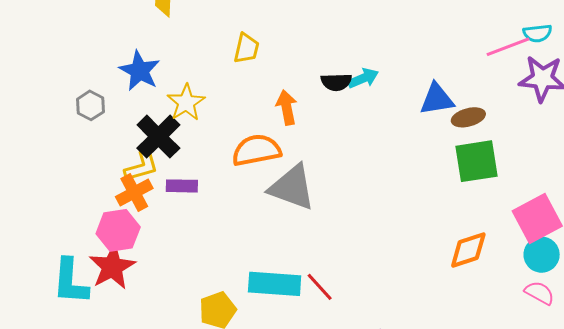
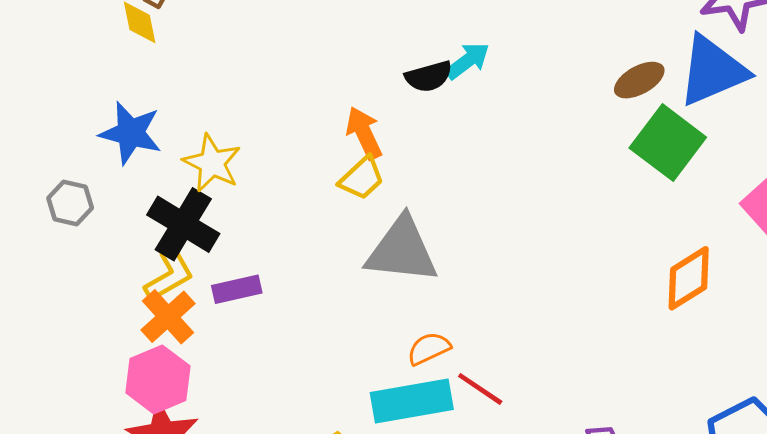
yellow trapezoid: (246, 48) -> (362, 178), moved, turned 48
blue triangle: (437, 99) -> (713, 71), moved, size x1.4
orange semicircle: (256, 150) -> (429, 348), moved, size x0.6
green square: (477, 161) -> (668, 143), turned -30

